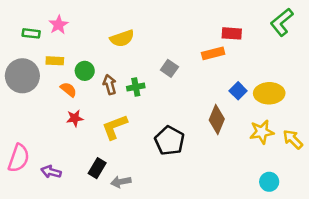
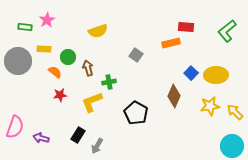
green L-shape: (282, 22) -> (227, 31), moved
green cross: (136, 87) -> (109, 82), moved
gray arrow: (121, 182) -> (97, 146), turned -49
cyan circle: (269, 182) -> (232, 146), moved, size x1.5

